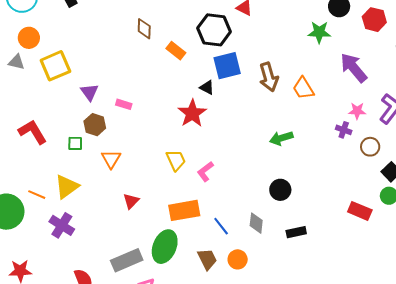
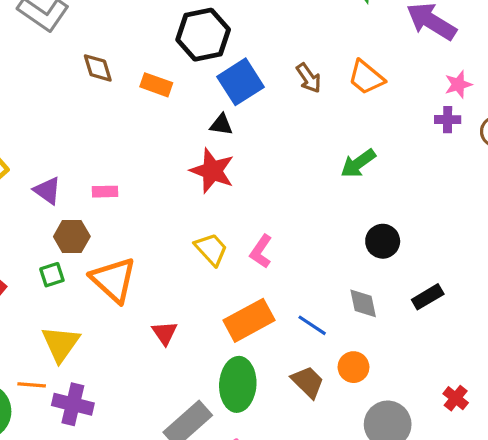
brown arrow: (269, 77) -> (309, 78), size x0.7
orange triangle: (111, 159) -> (113, 280), size x1.5
orange line: (37, 195) -> (32, 385), moved

